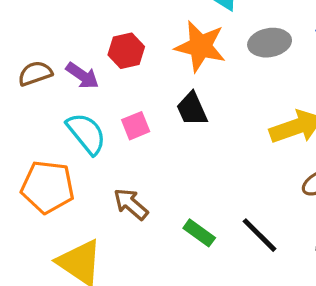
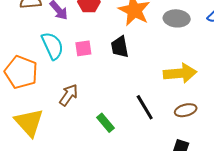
brown arrow: (131, 204) -> (69, 95), turned 70
black line: (259, 235) -> (145, 107), moved

